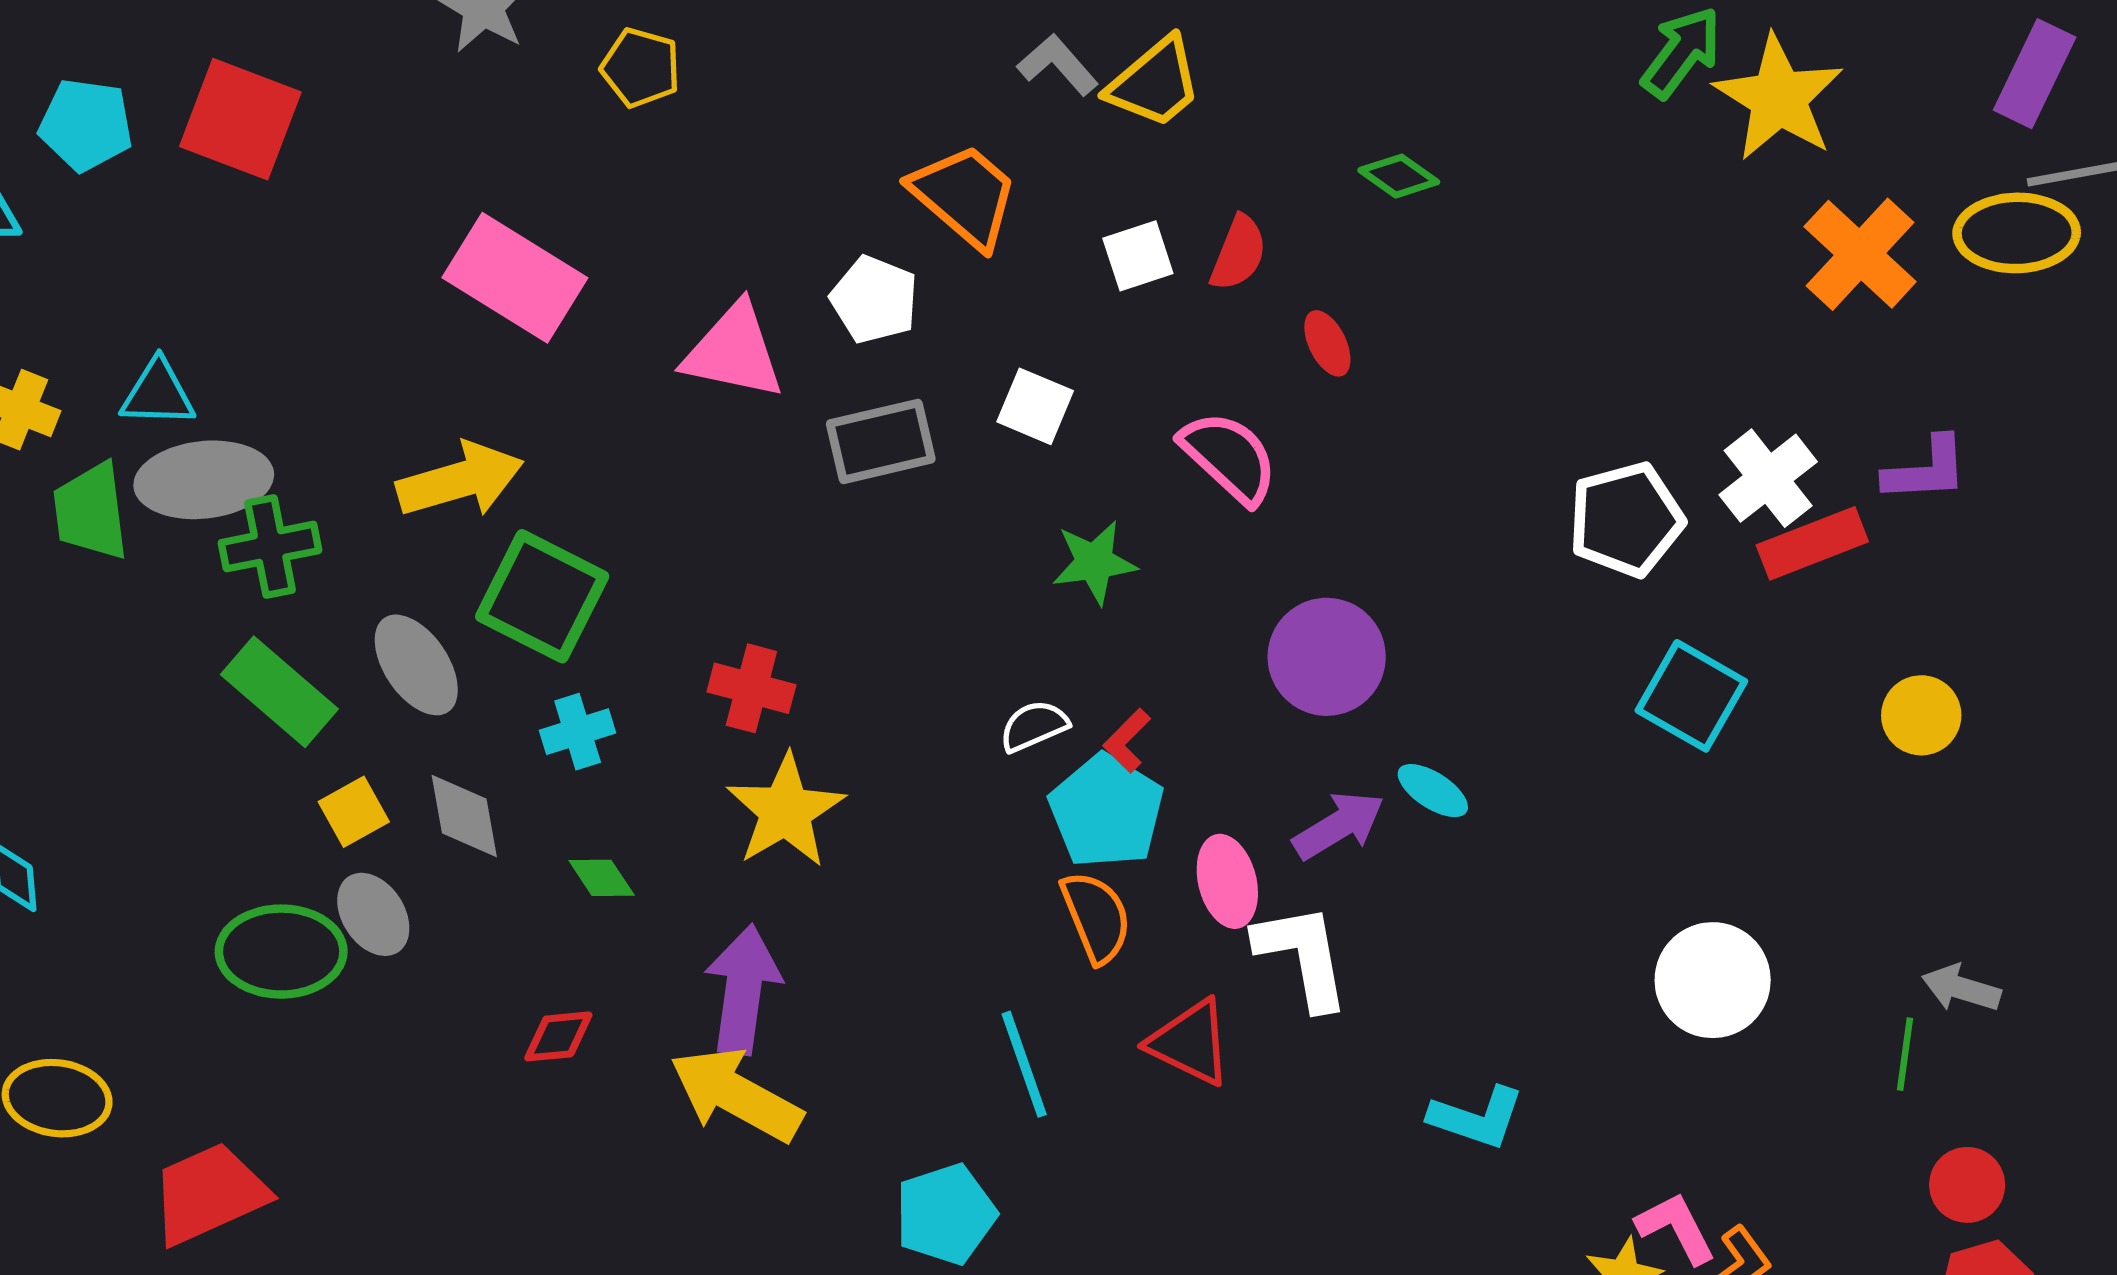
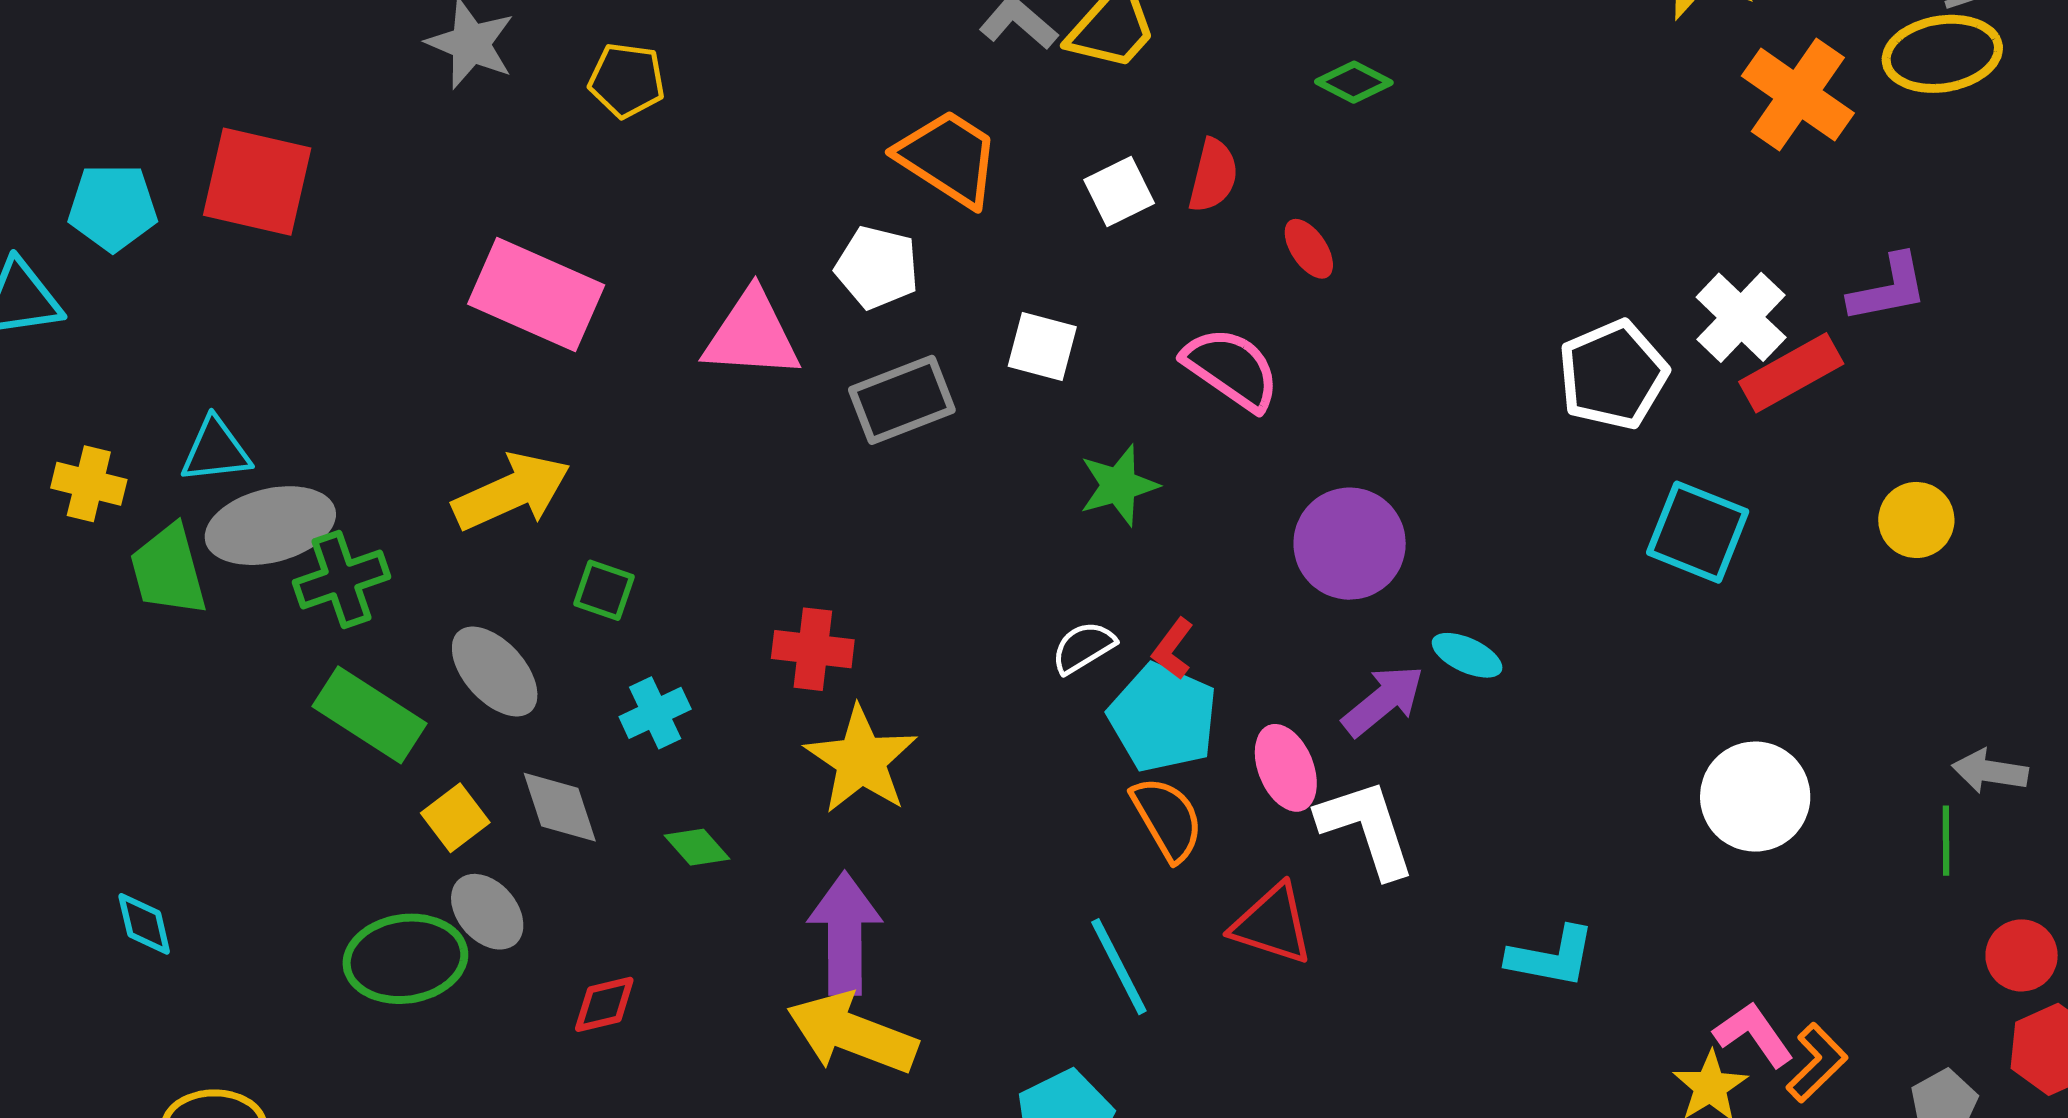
green square: (542, 596) -> (604, 590), size x0.5
red diamond: (558, 1036) -> (604, 1004), moved

